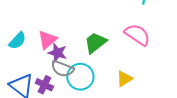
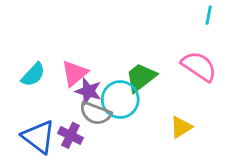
cyan circle: (80, 77) -> (120, 100), moved

